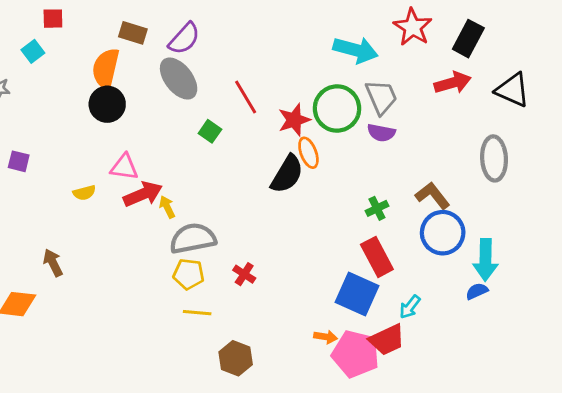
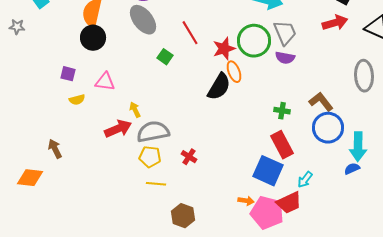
purple square: (19, 161) -> (68, 74), moved
red arrow: (143, 194) -> (118, 129), moved
green cross: (377, 208) -> (282, 111), turned 35

